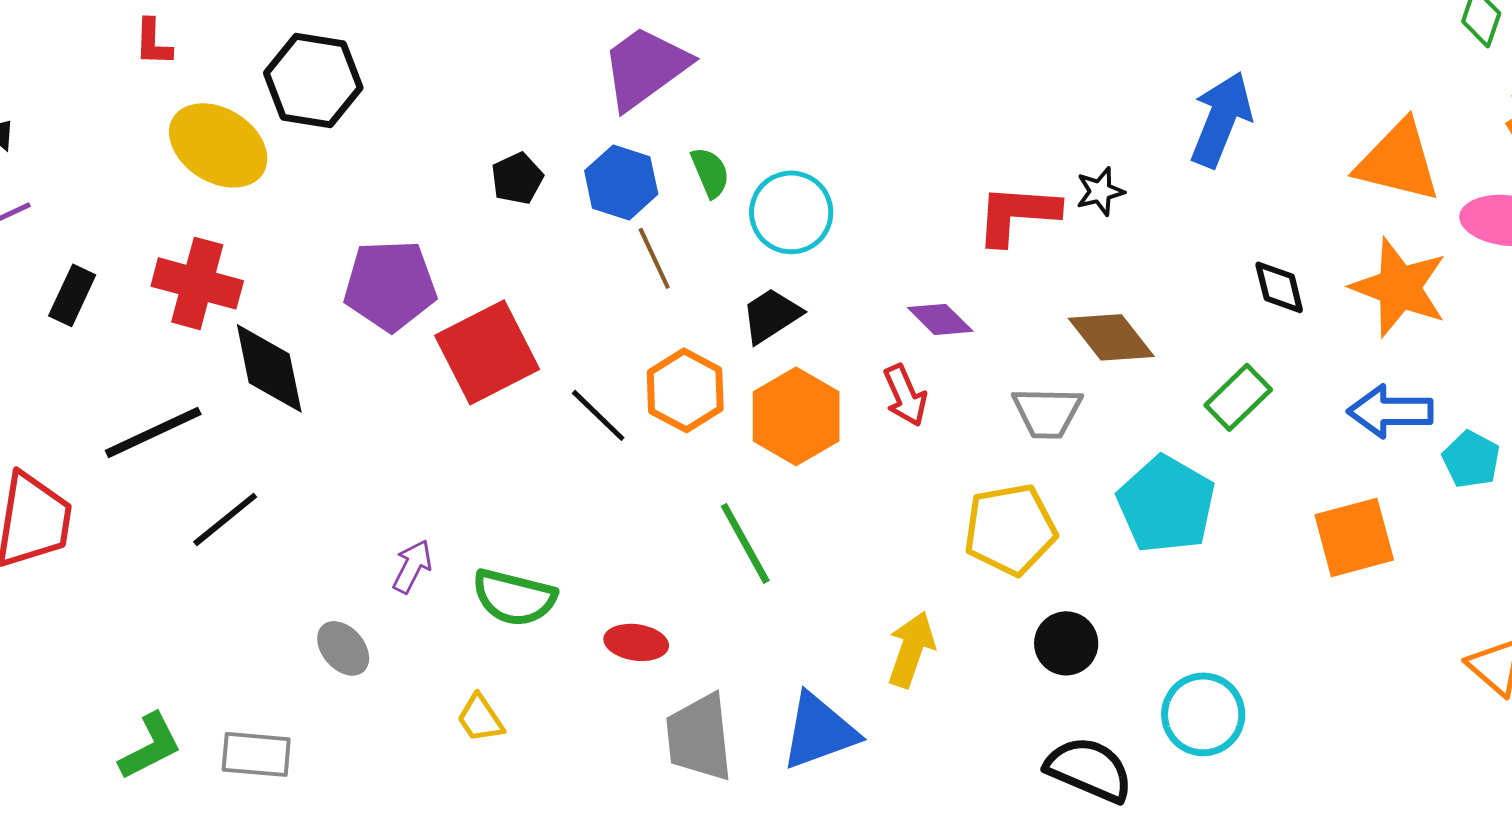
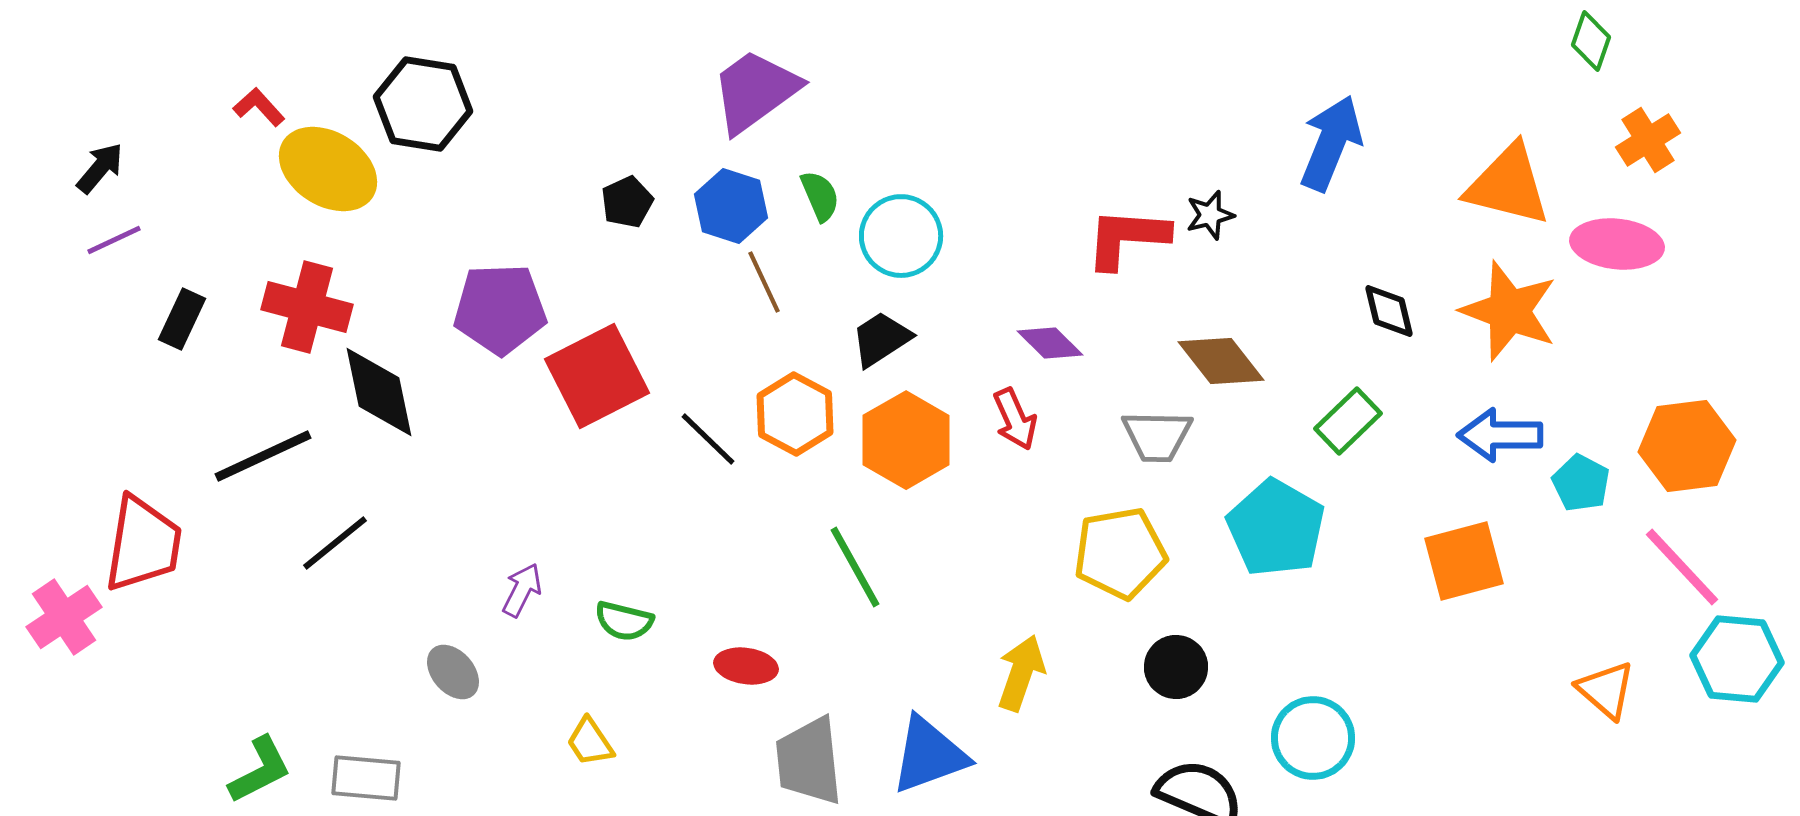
red L-shape: (153, 42) -> (259, 107), moved, turned 136
green semicircle: (514, 597) -> (624, 621), size x0.7

